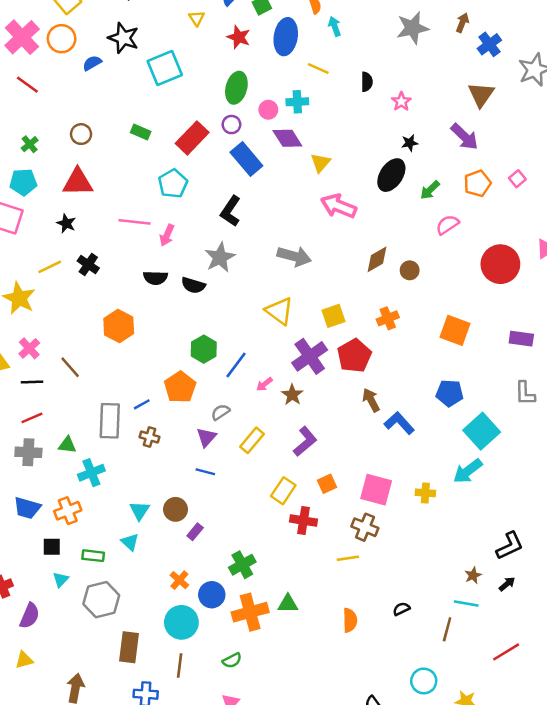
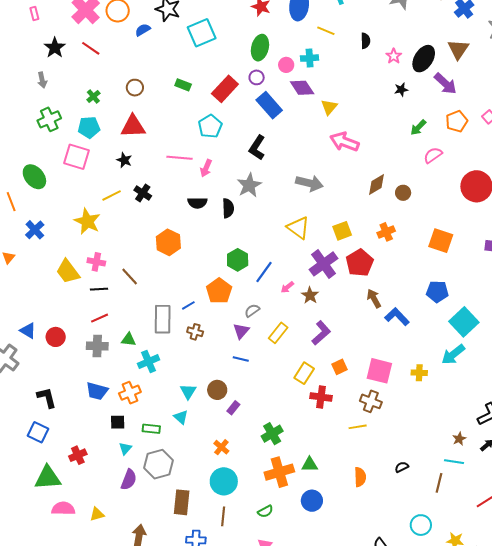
black ellipse: (391, 175) -> (424, 59), moved
black semicircle: (193, 285) -> (228, 208), turned -108
pink cross: (29, 348) -> (96, 262), turned -36
blue circle: (212, 595) -> (312, 501), moved
purple semicircle: (30, 616) -> (129, 480), moved

